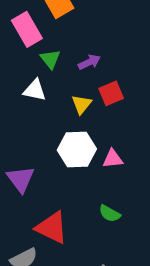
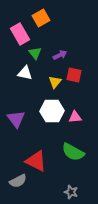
red square: (111, 93) -> (74, 75), turned 35
purple triangle: (21, 179) -> (16, 119), moved
green semicircle: (110, 214) -> (73, 152), size x1.6

